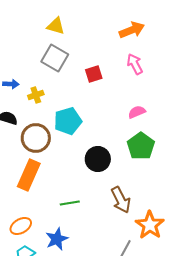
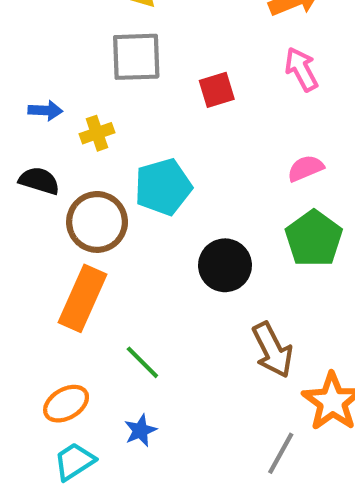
gray square: (55, 58) -> (136, 57), turned -32
green line: (70, 203) -> (142, 362), moved, turned 54
blue star: (57, 239) -> (140, 430), size x0.7

